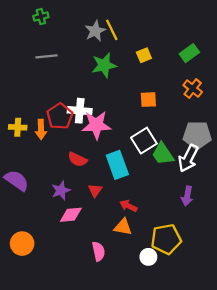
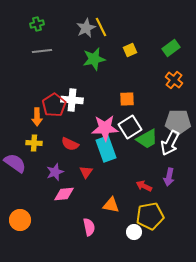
green cross: (41, 17) -> (37, 24), moved
orange square: (148, 100) -> (127, 99), moved
pink star: (96, 125) -> (105, 128), moved
yellow cross: (18, 127) -> (34, 143), moved
green trapezoid: (163, 154) -> (147, 139), turned -85
red arrow: (128, 206) -> (144, 186), moved

